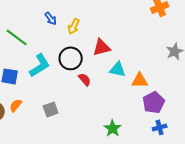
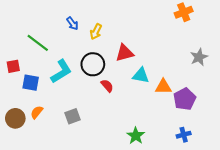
purple pentagon: (154, 102) -> (185, 99), moved

